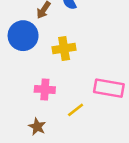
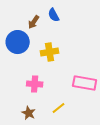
yellow line: (76, 110) -> (59, 108), moved

